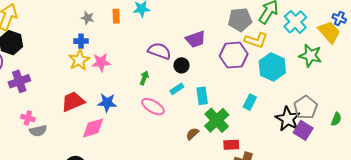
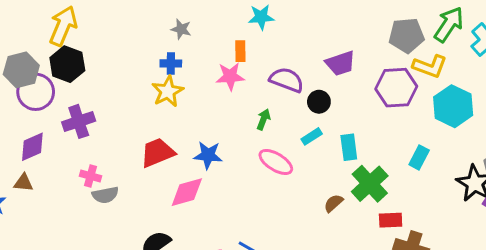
orange rectangle: (116, 16) -> (240, 51), moved
pink star: (101, 62) -> (230, 76), moved

